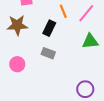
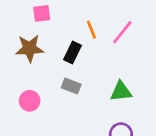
green triangle: (90, 41) -> (121, 91), moved

